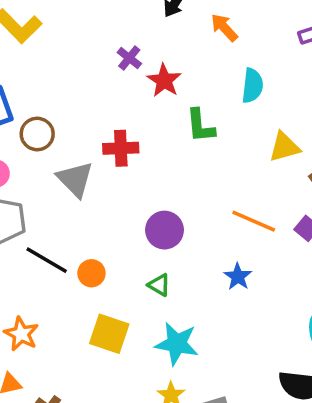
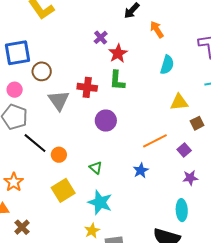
green L-shape: (200, 126) -> (117, 80), moved
orange line: (254, 221) -> (155, 141), turned -60
purple circle: (165, 230) -> (106, 121), moved
yellow square: (109, 334) -> (63, 190), turned 30

